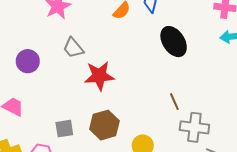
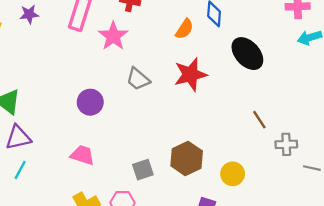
red star: (99, 76) -> (190, 74), moved
gray cross: (194, 127) -> (286, 144), size x0.7

